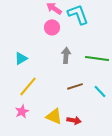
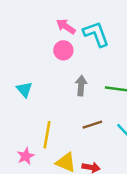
cyan triangle: (21, 58) -> (24, 89), turned -40
yellow line: (28, 86) -> (47, 135), moved, turned -30

